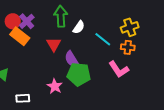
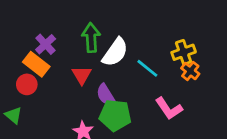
red circle: (13, 21) -> (27, 84), moved
white semicircle: (79, 27) -> (115, 52), size x1.6
orange cross: (128, 47) -> (190, 71), moved, turned 32

